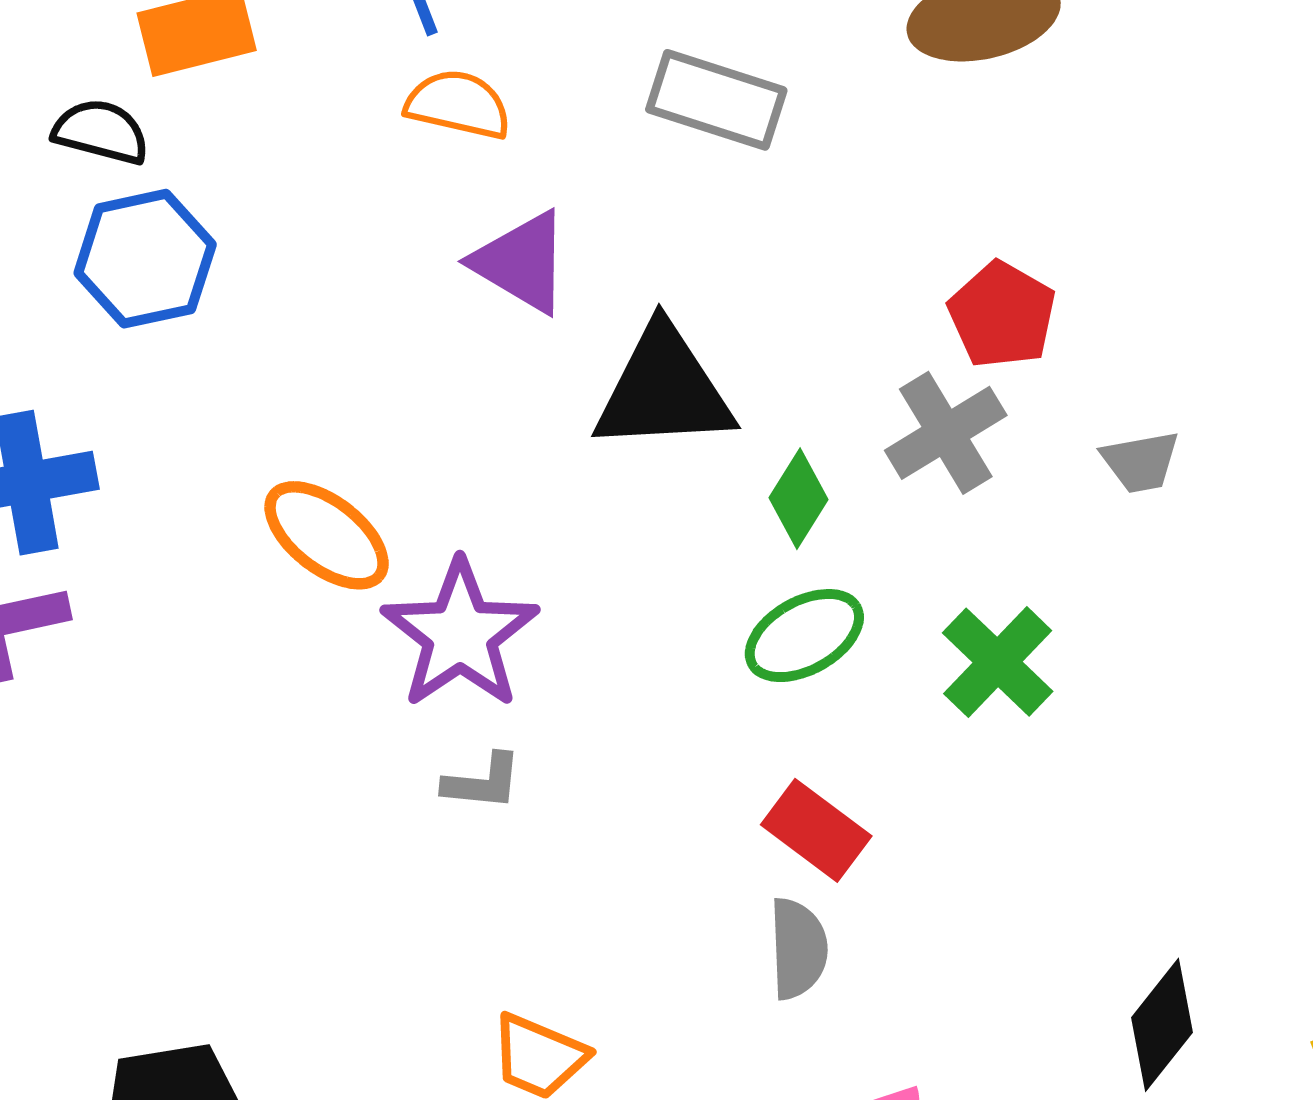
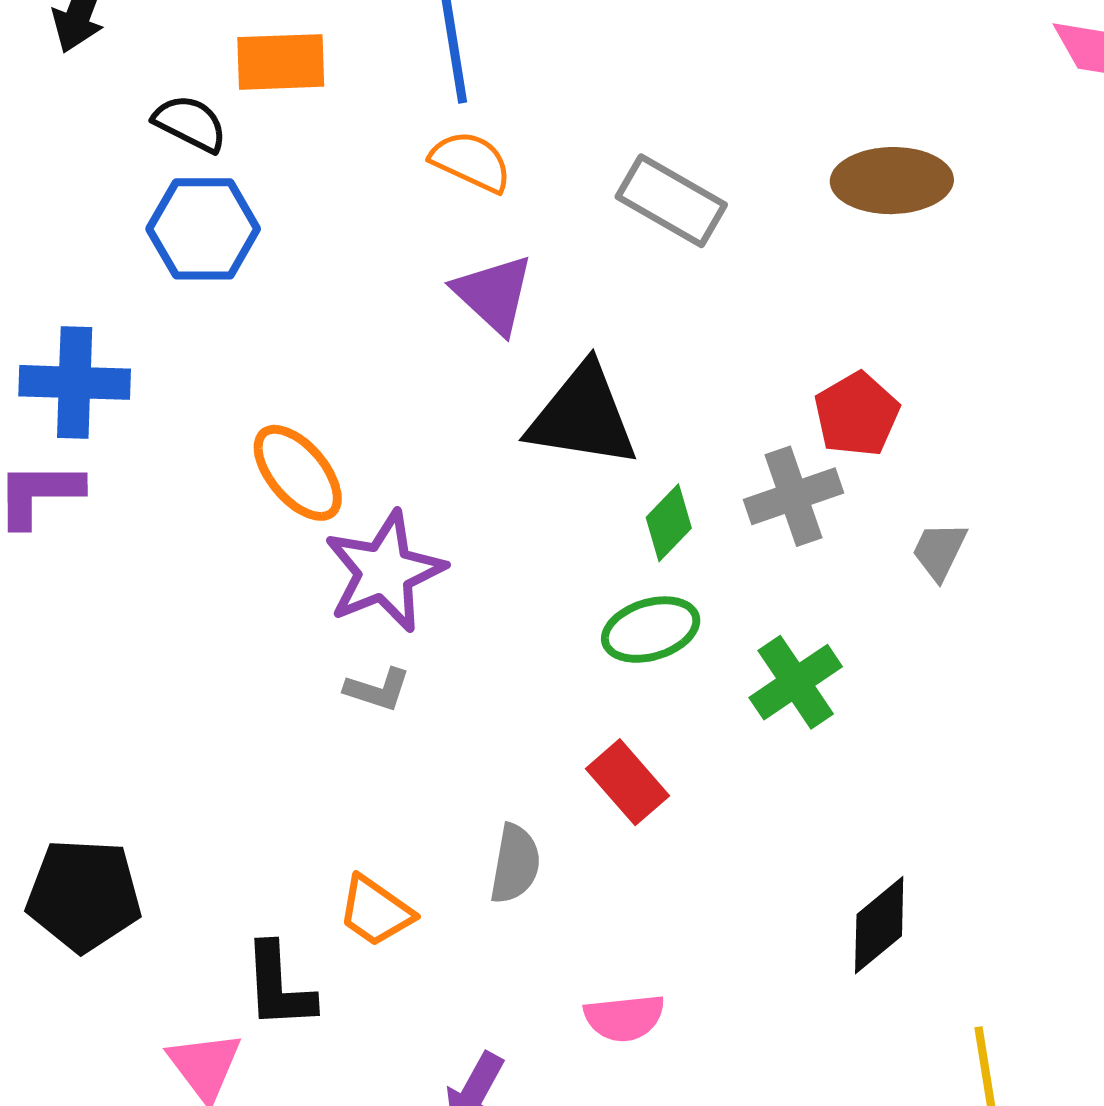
gray trapezoid: (1141, 462) -> (939, 551), turned 114
gray semicircle: (798, 949) -> (515, 864), moved
black diamond: (1162, 1025) -> (879, 925), moved

